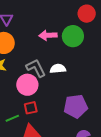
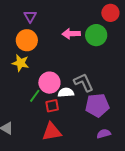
gray L-shape: (36, 68) -> (84, 82), moved
white semicircle: (58, 69) -> (66, 93), moved
green line: (12, 118) -> (35, 96), moved, turned -32

